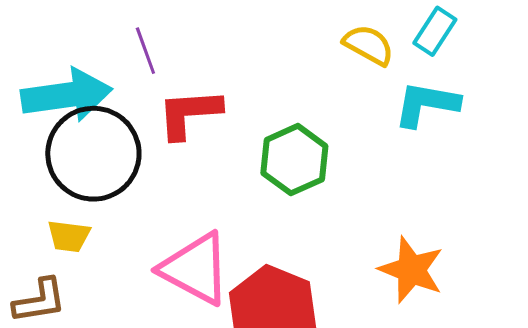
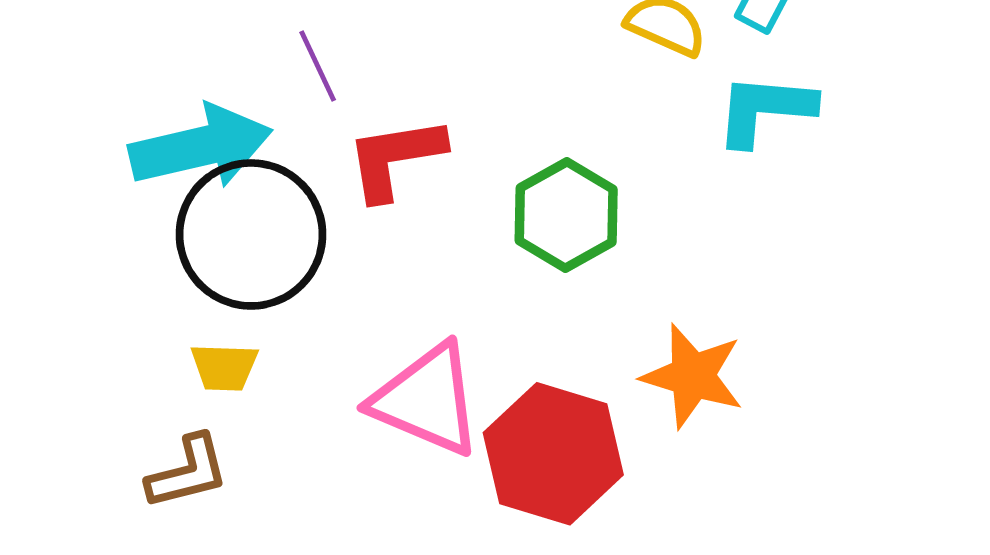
orange star: (411, 270) -> (693, 376), moved

